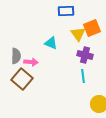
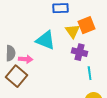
cyan triangle: (51, 43) -> (46, 40), size x1.5
cyan line: (83, 76) -> (90, 73), moved

